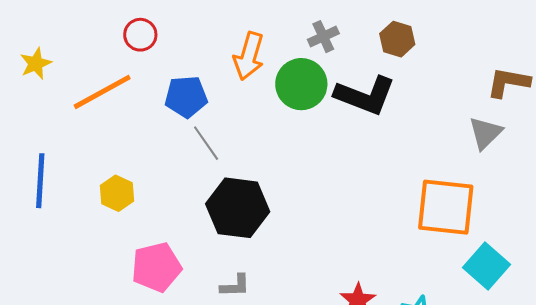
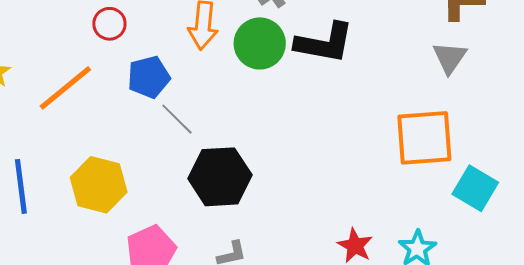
red circle: (140, 35) -> (109, 24), moved
yellow hexagon: (117, 193) -> (99, 185), size x1.6

